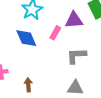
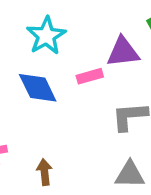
pink rectangle: (55, 33) -> (90, 76), turned 48

